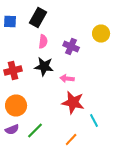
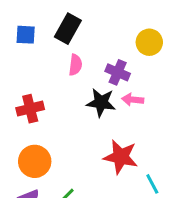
yellow circle: (101, 34) -> (149, 42), moved
black star: (44, 66) -> (101, 103), moved
pink arrow: (67, 78) -> (133, 100), moved

